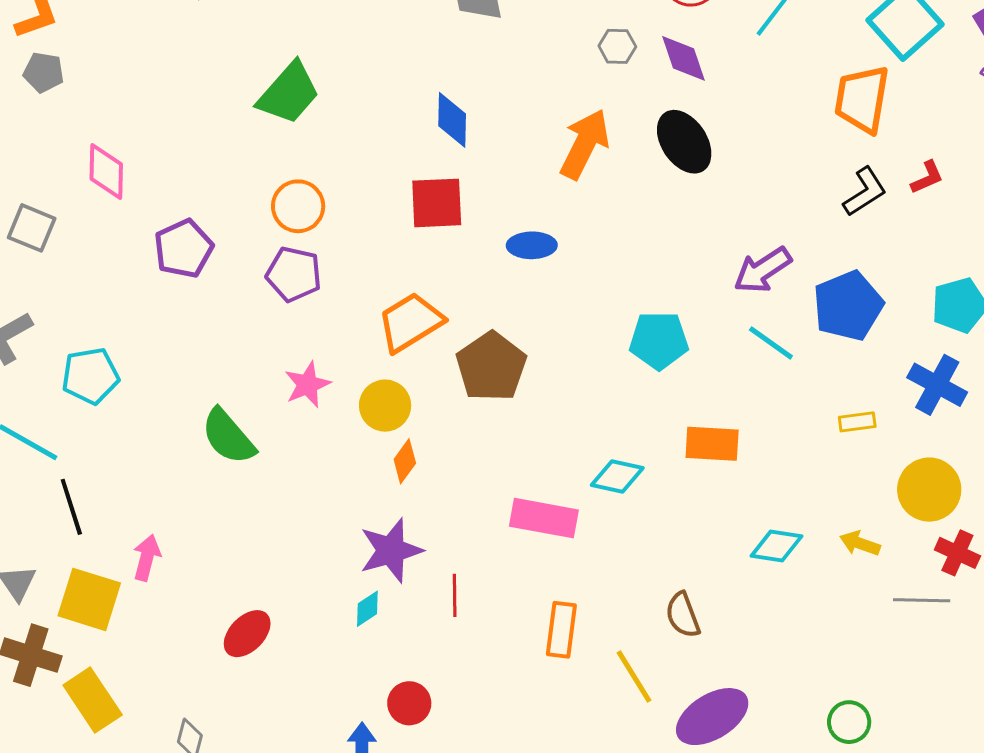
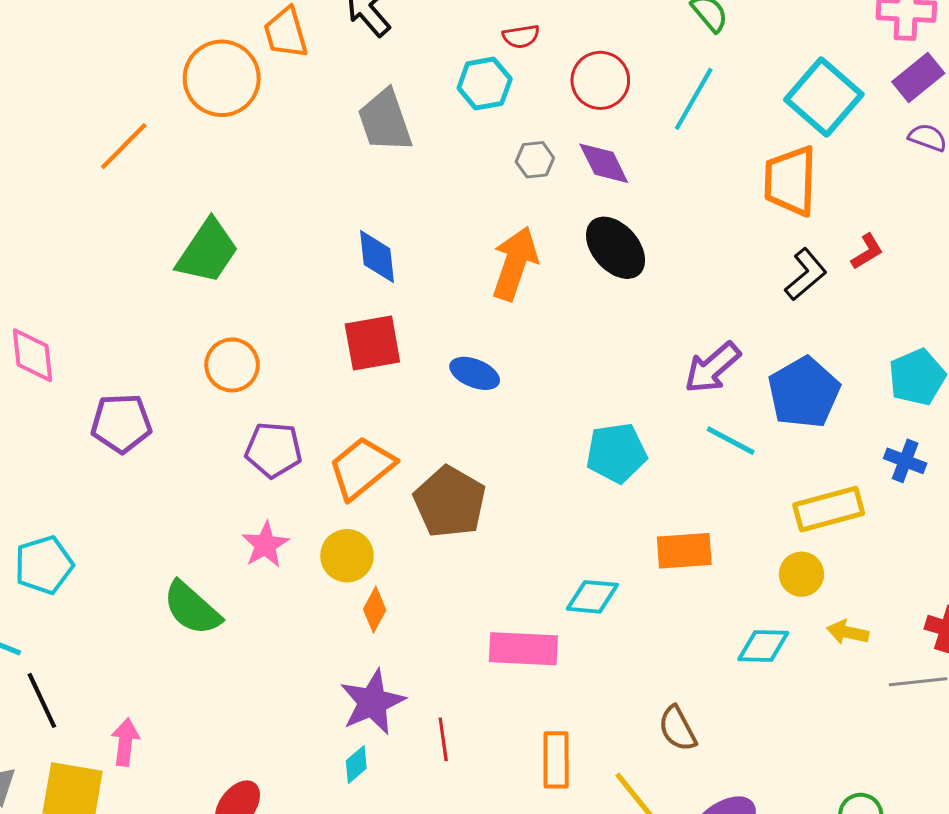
blue ellipse: (532, 245) -> (475, 373), turned 30
purple pentagon: (183, 249) -> (121, 423), turned 30
purple pentagon: (294, 274) -> (274, 450), moved
blue cross: (937, 385) -> (905, 461), size x0.7
yellow rectangle: (857, 422) -> (829, 509), size x1.8
yellow circle: (929, 490) -> (801, 574), moved, size x0.7

